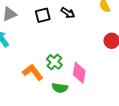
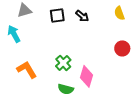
orange L-shape: (33, 72) -> (27, 70), moved

